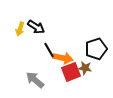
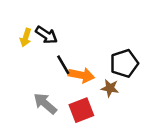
red square: (71, 72) -> (81, 110), moved

